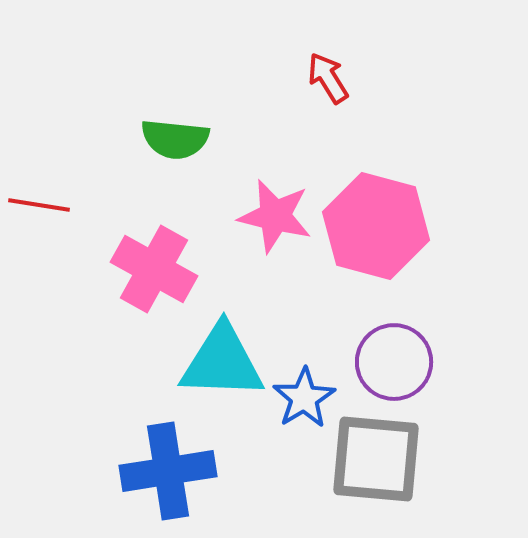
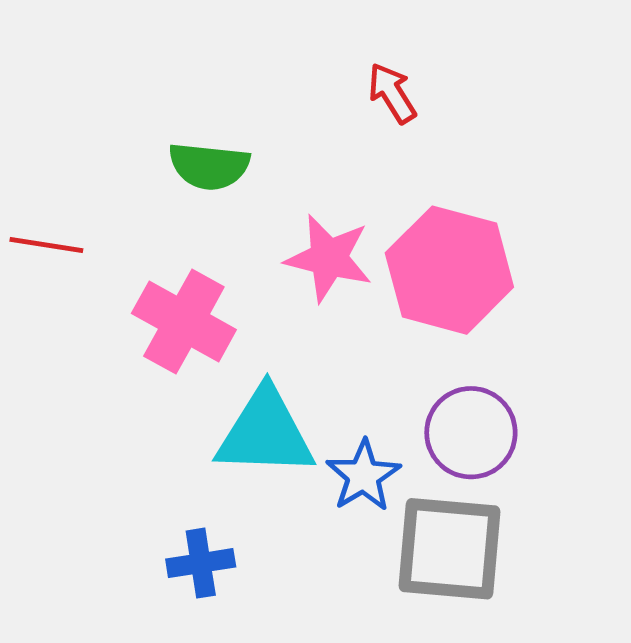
blue cross: (168, 471) -> (201, 563), size x0.6

